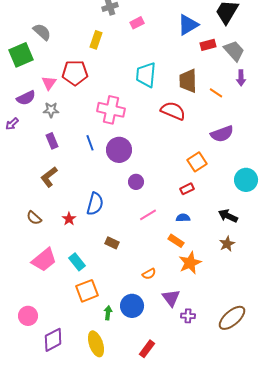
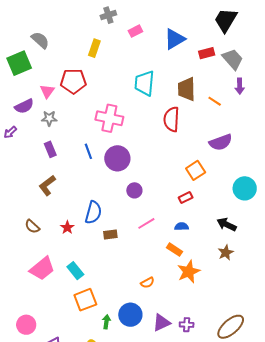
blue triangle: (188, 25) -> (175, 39), moved
red semicircle: (173, 111) -> (172, 119), turned -110
brown rectangle: (112, 243) -> (110, 235), moved, turned -32
purple triangle: (171, 298) -> (161, 323), moved, turned 42

